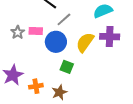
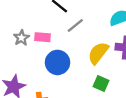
blue circle: (56, 42) -> (58, 62), moved
green square: (67, 67) -> (101, 83), moved

